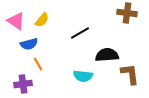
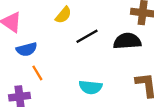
yellow semicircle: (42, 20) -> (63, 15), moved
black semicircle: (107, 55) -> (127, 41), moved

